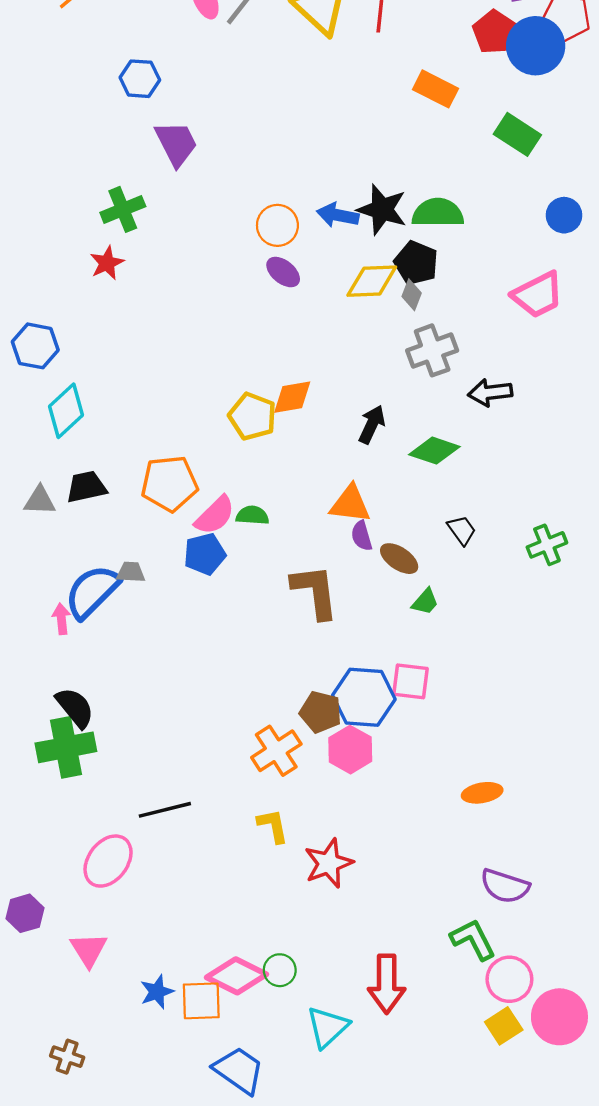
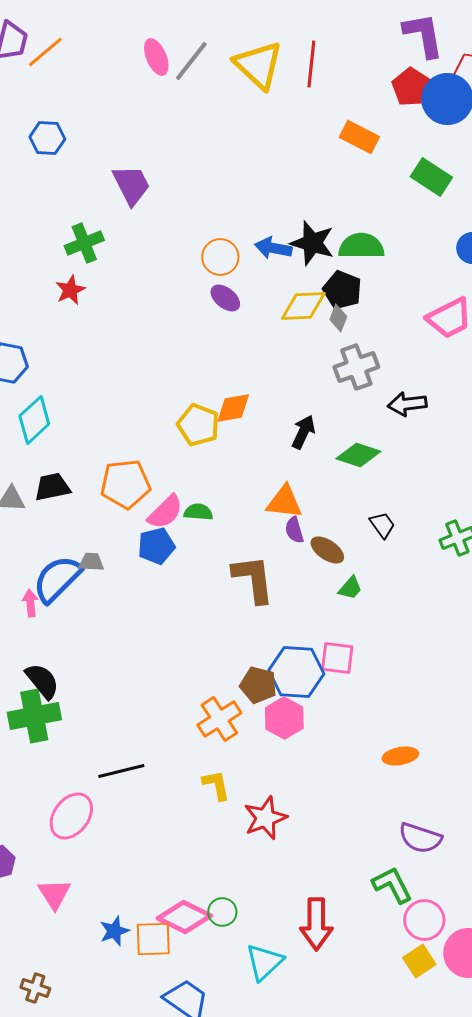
blue hexagon: (140, 79) -> (47, 138), moved

